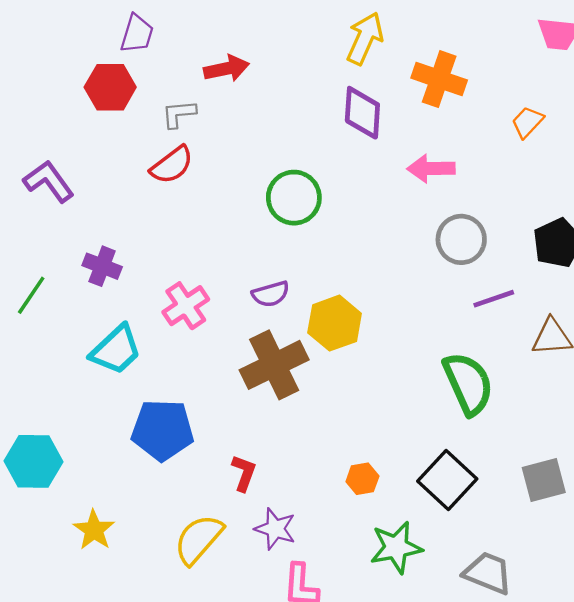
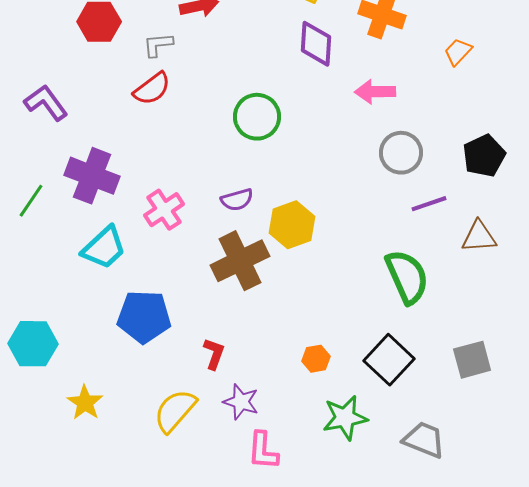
purple cross: (102, 266) -> (92, 176), size x1.6

